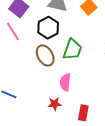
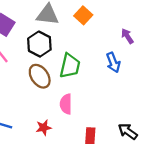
red star: (55, 104) -> (44, 128), moved

